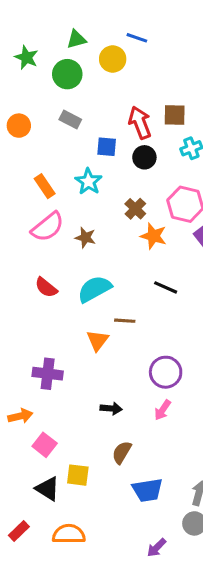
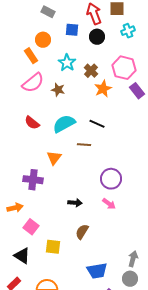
orange circle: (19, 126) -> (43, 40), moved
cyan star: (88, 182) -> (67, 63), moved
orange star: (153, 236) -> (103, 89), turned 30
black line: (166, 287) -> (97, 124), moved
orange triangle: (98, 340) -> (54, 158), moved
pink arrow: (163, 410) -> (109, 204), turned -88
black triangle: (48, 489) -> (22, 256), moved
blue trapezoid: (147, 490) -> (97, 271), moved

